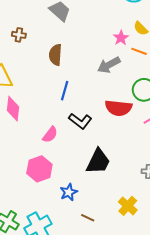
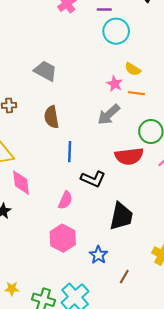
brown line: (88, 218) -> (124, 277), turned -72

